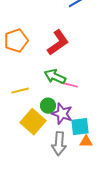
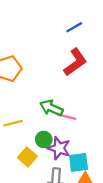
red L-shape: (58, 43) -> (75, 62), moved
yellow square: (33, 122) -> (27, 157), size x0.7

